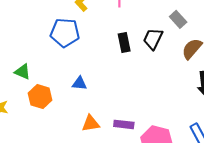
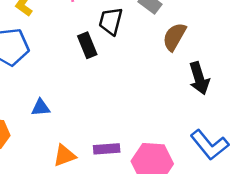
black trapezoid: (153, 39) -> (111, 21), moved

